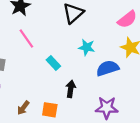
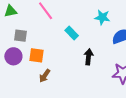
orange square: (50, 110) -> (37, 55), moved

